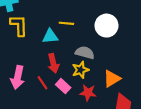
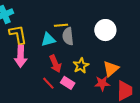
white circle: (106, 26) -> (105, 30), moved
gray semicircle: (85, 53) -> (68, 36), moved, turned -102
pink arrow: (18, 77) -> (21, 56), moved
red star: (88, 93) -> (102, 83), moved

